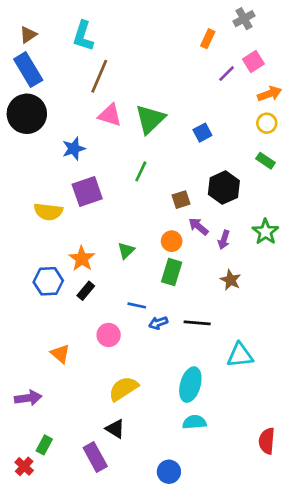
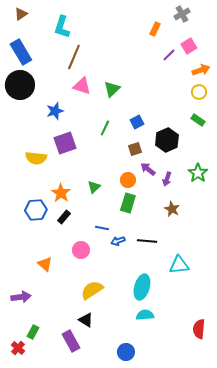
brown triangle: (28, 35) -> (21, 14), moved
green triangle: (150, 119) -> (112, 89), size x0.7
blue square: (202, 133) -> (137, 122), moved

